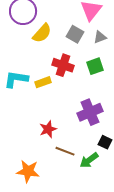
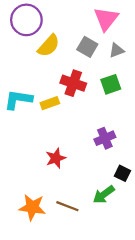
purple cross: (90, 112) -> (105, 138), size x0.7
brown line: (65, 151) -> (67, 206), moved

